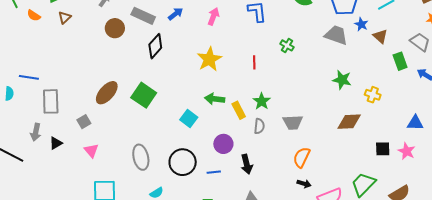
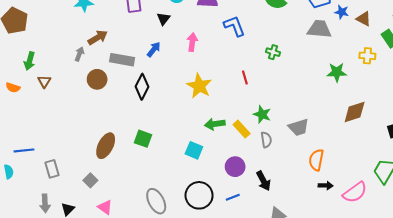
green square: (144, 95) -> (143, 139), size x0.7
yellow cross: (373, 95) -> (367, 56), moved
gray rectangle: (51, 101) -> (52, 169), size x0.7

